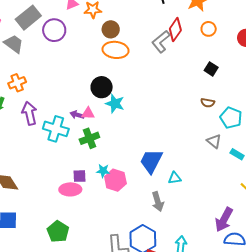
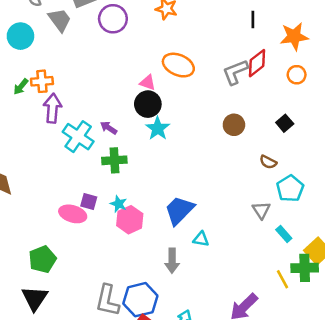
brown circle: (111, 29) -> (234, 125), moved
orange cross: (17, 83) -> (42, 81), moved
pink triangle: (88, 113) -> (148, 83), moved

